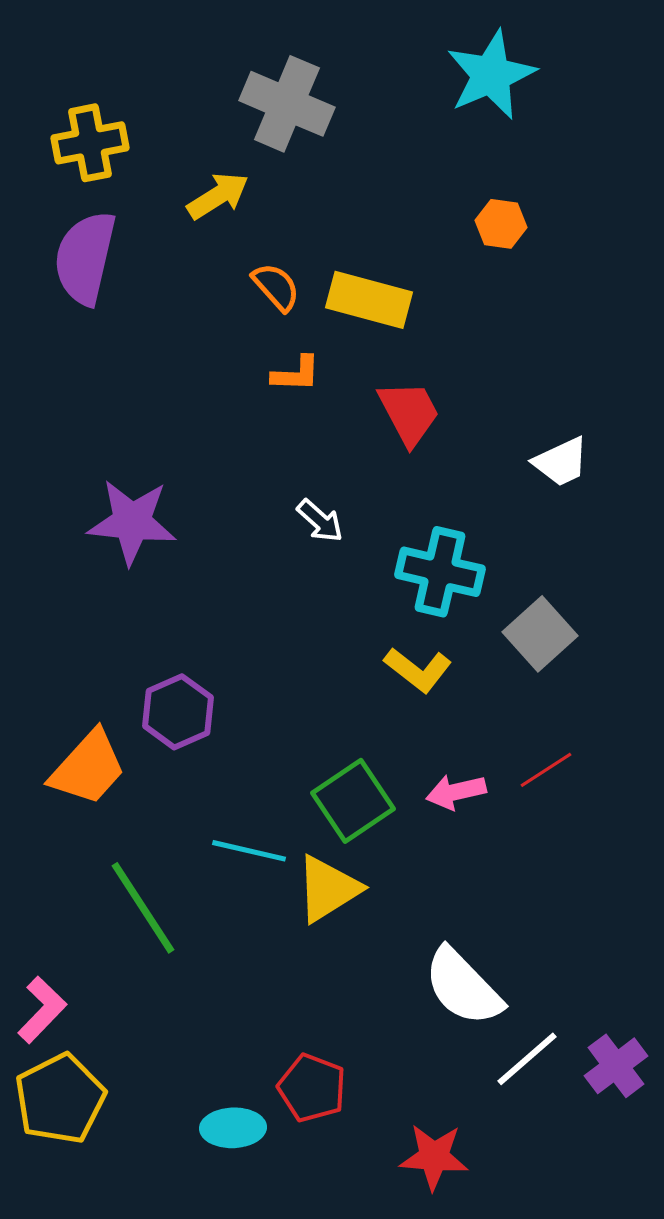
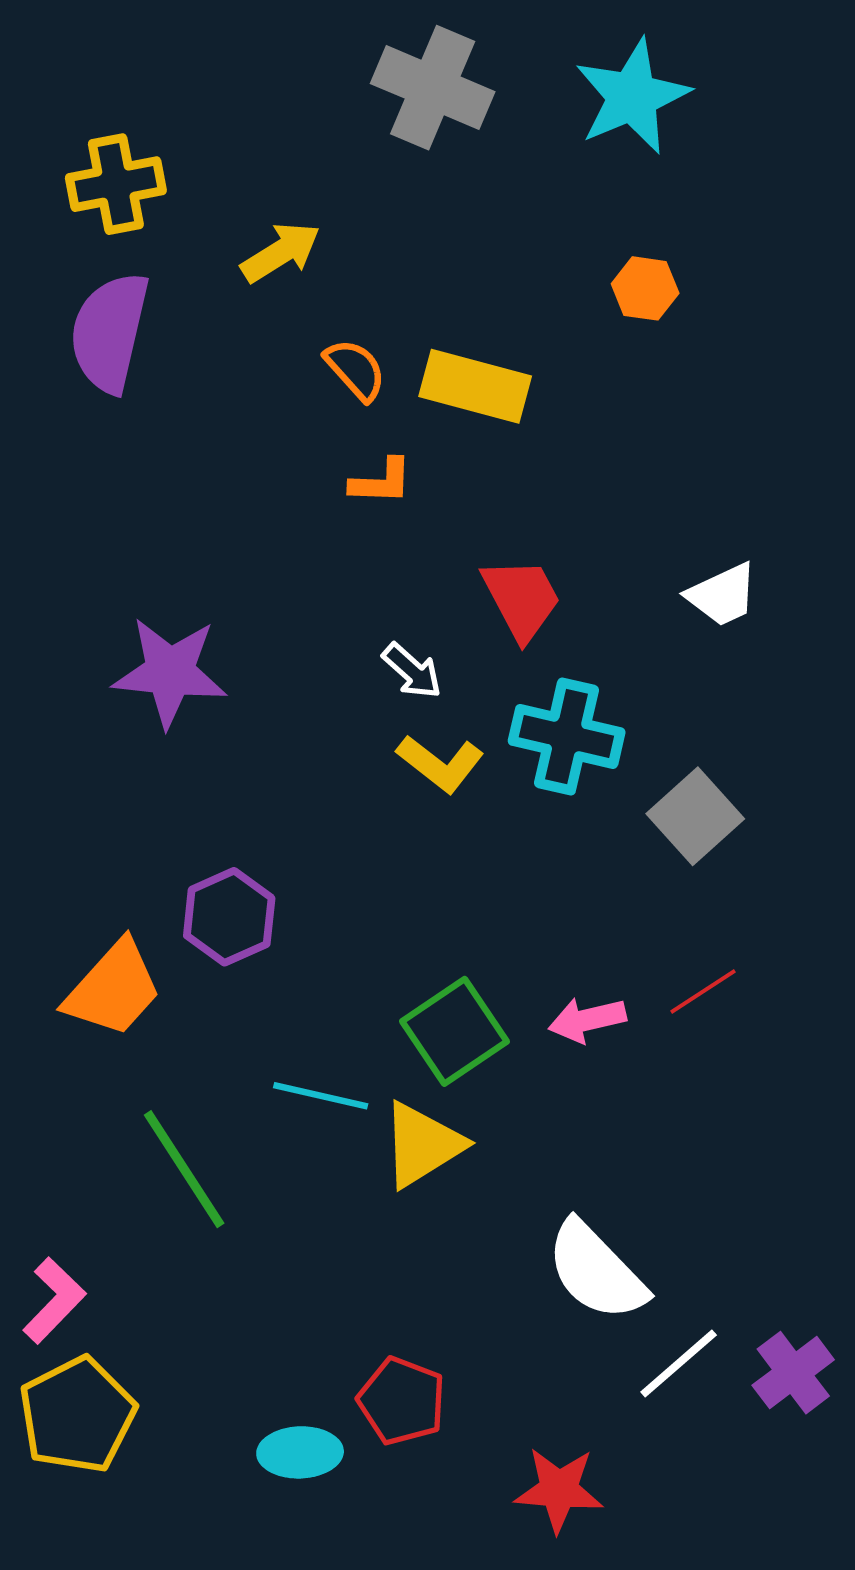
gray cross: (287, 104) -> (433, 88), moved
red trapezoid: (409, 413) -> (521, 599), moved
yellow L-shape: (418, 670) -> (440, 764), moved

